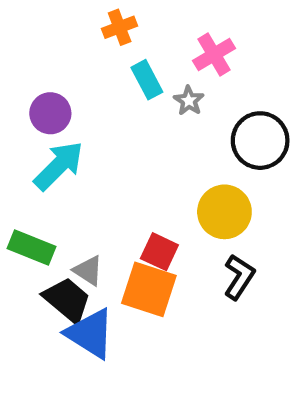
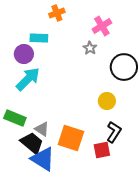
cyan rectangle: (147, 80) -> (39, 38), moved, turned -60
yellow circle: (224, 212) -> (107, 101), size x0.7
red square: (159, 252) -> (102, 150), moved, turned -36

